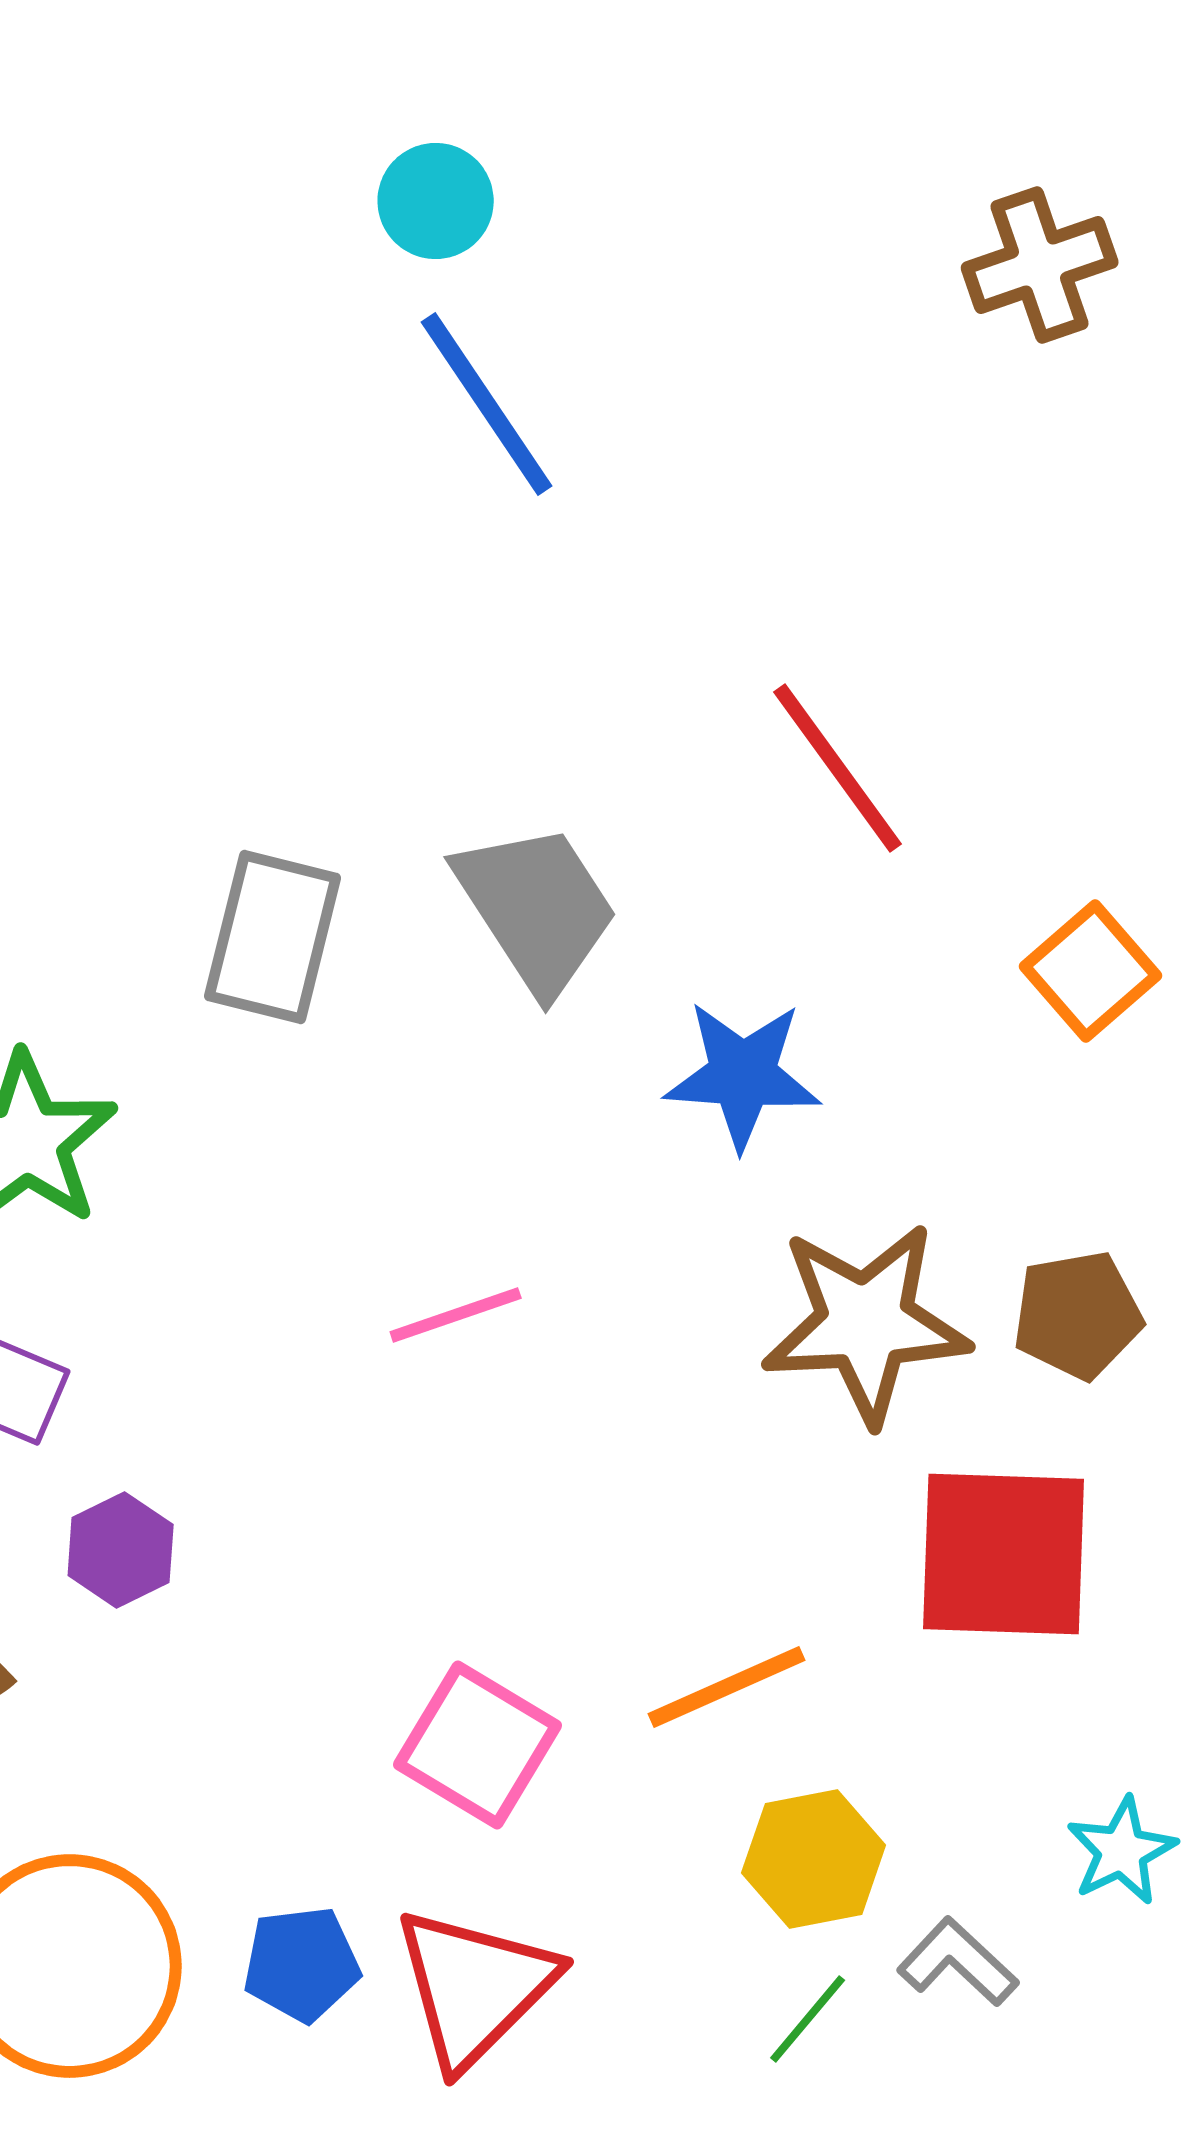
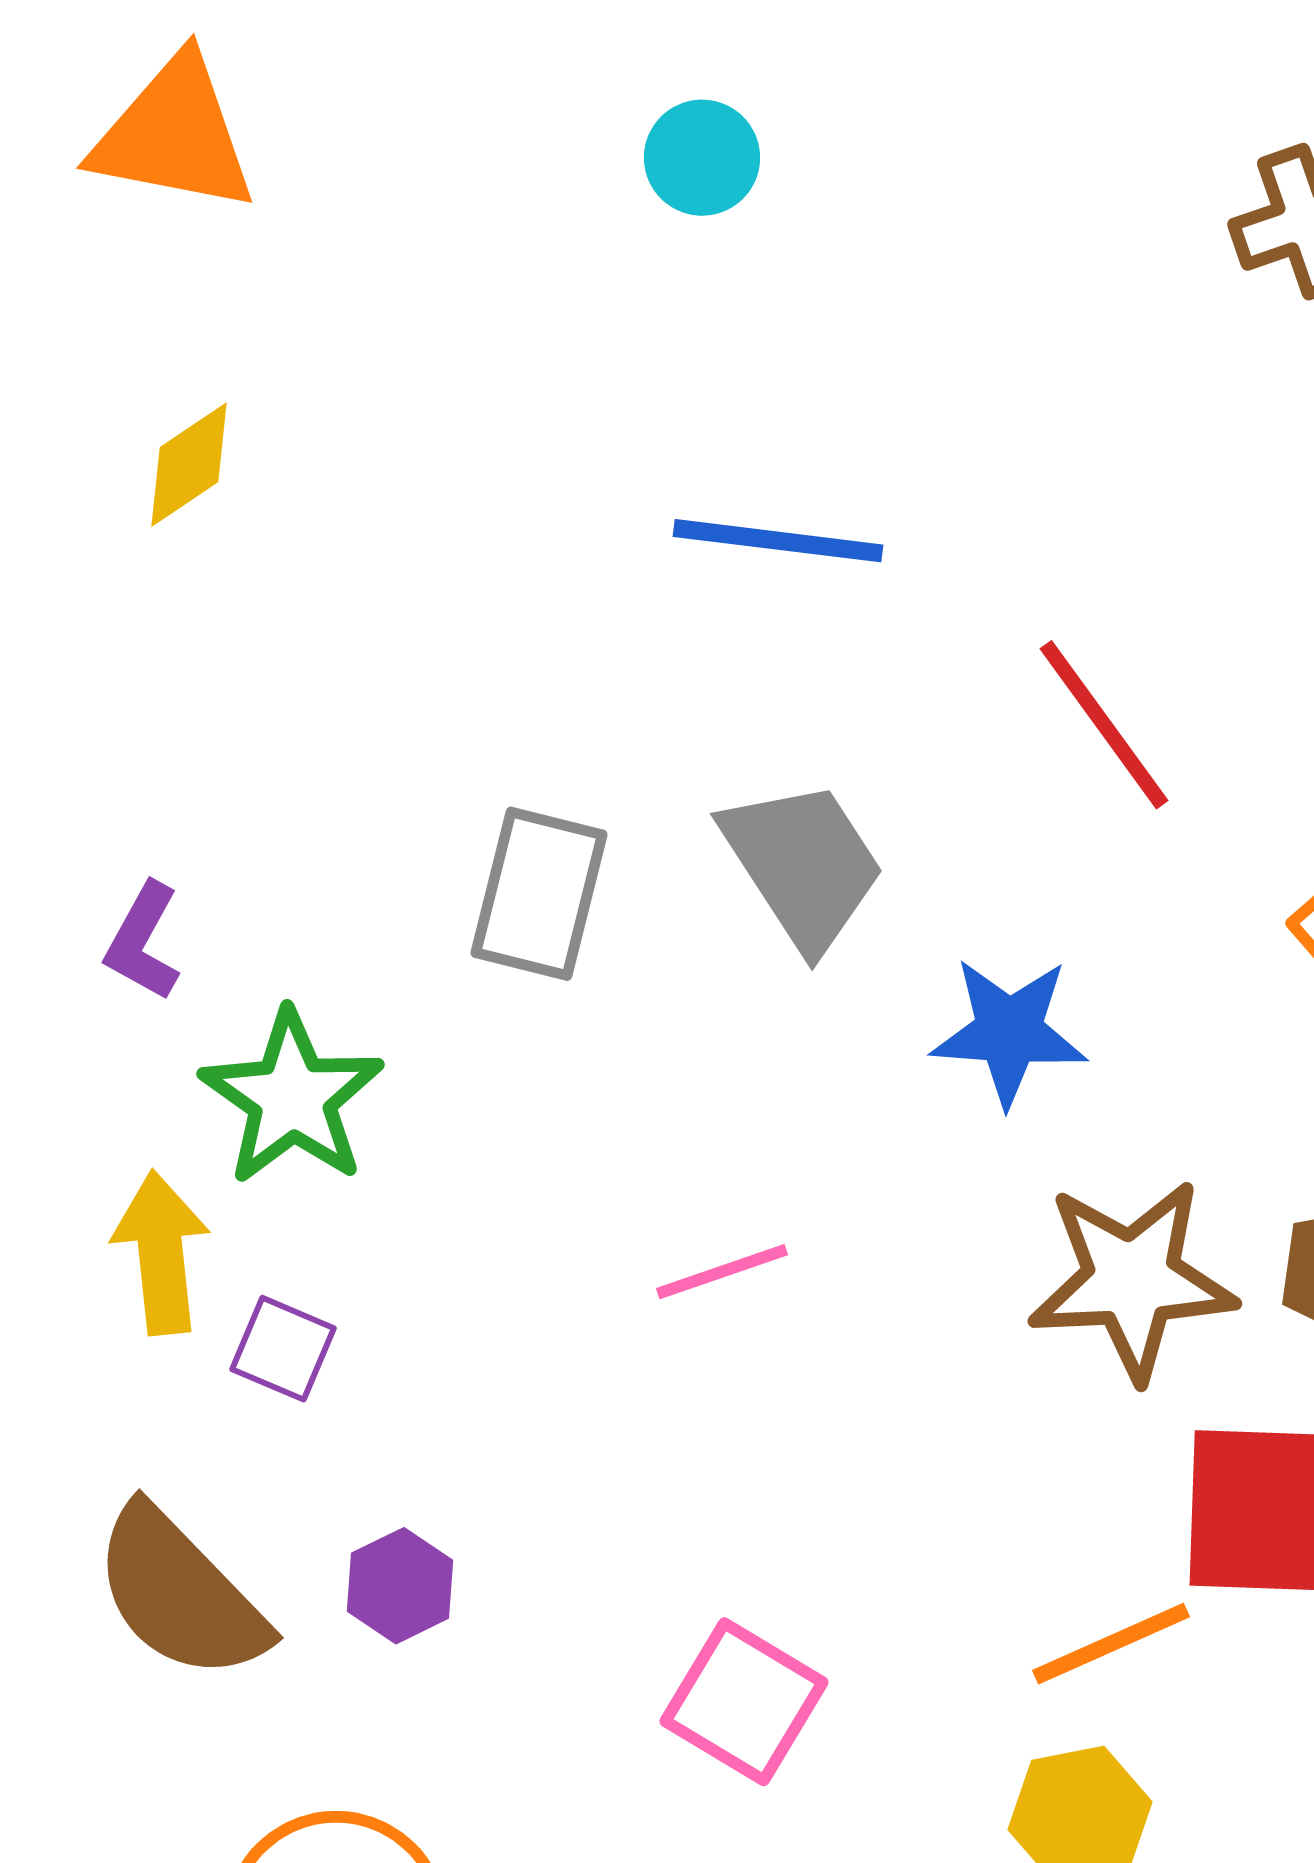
blue line: (487, 404) -> (778, 541), moved, turned -49
purple hexagon: (121, 1550) -> (400, 1586), moved
orange line: (727, 1687) -> (1111, 1644), moved

